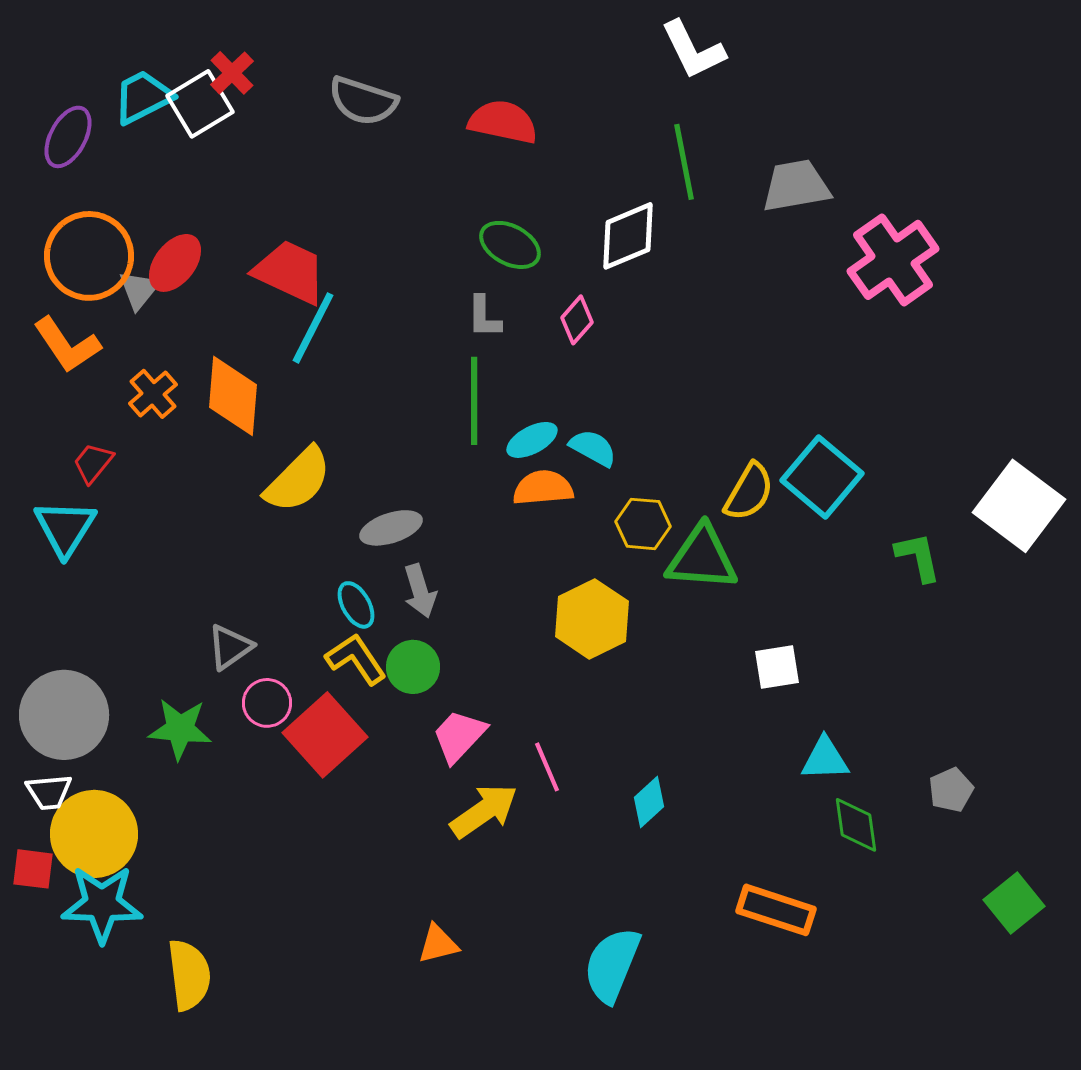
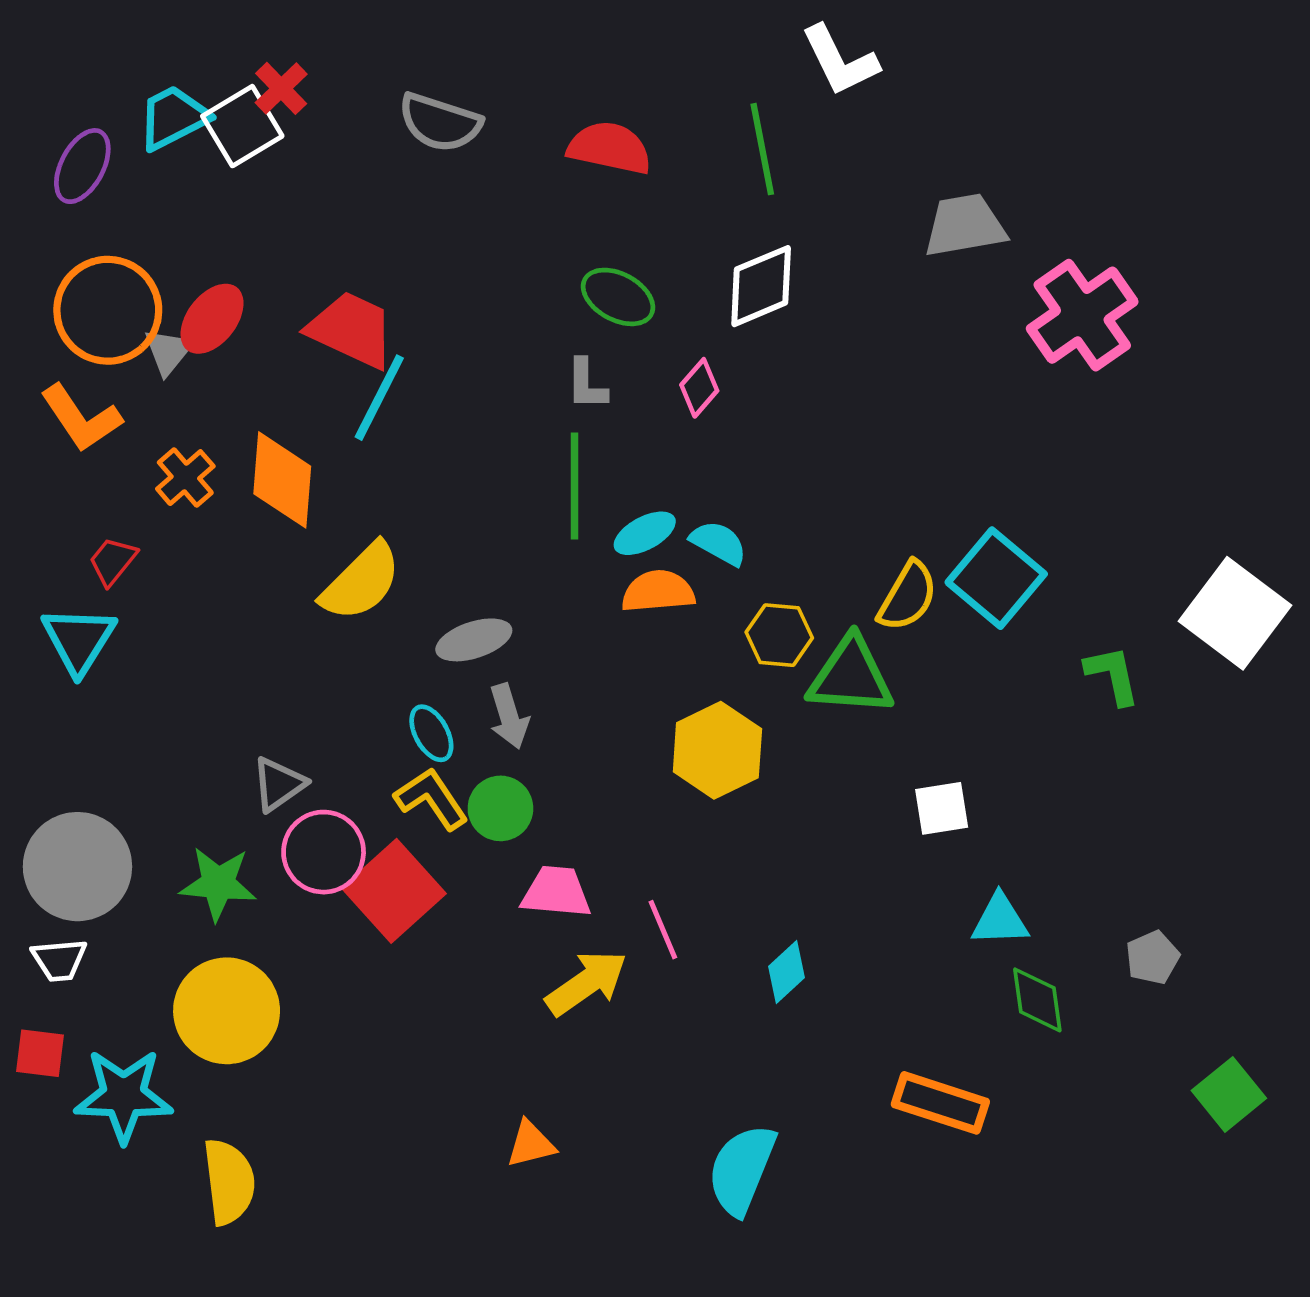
green line: (684, 162) -> (762, 149), moved
pink circle: (267, 703) -> (324, 852), size x1.4
pink trapezoid: (459, 736) -> (556, 892), turned 52
yellow circle: (94, 834) -> (227, 1011), moved

